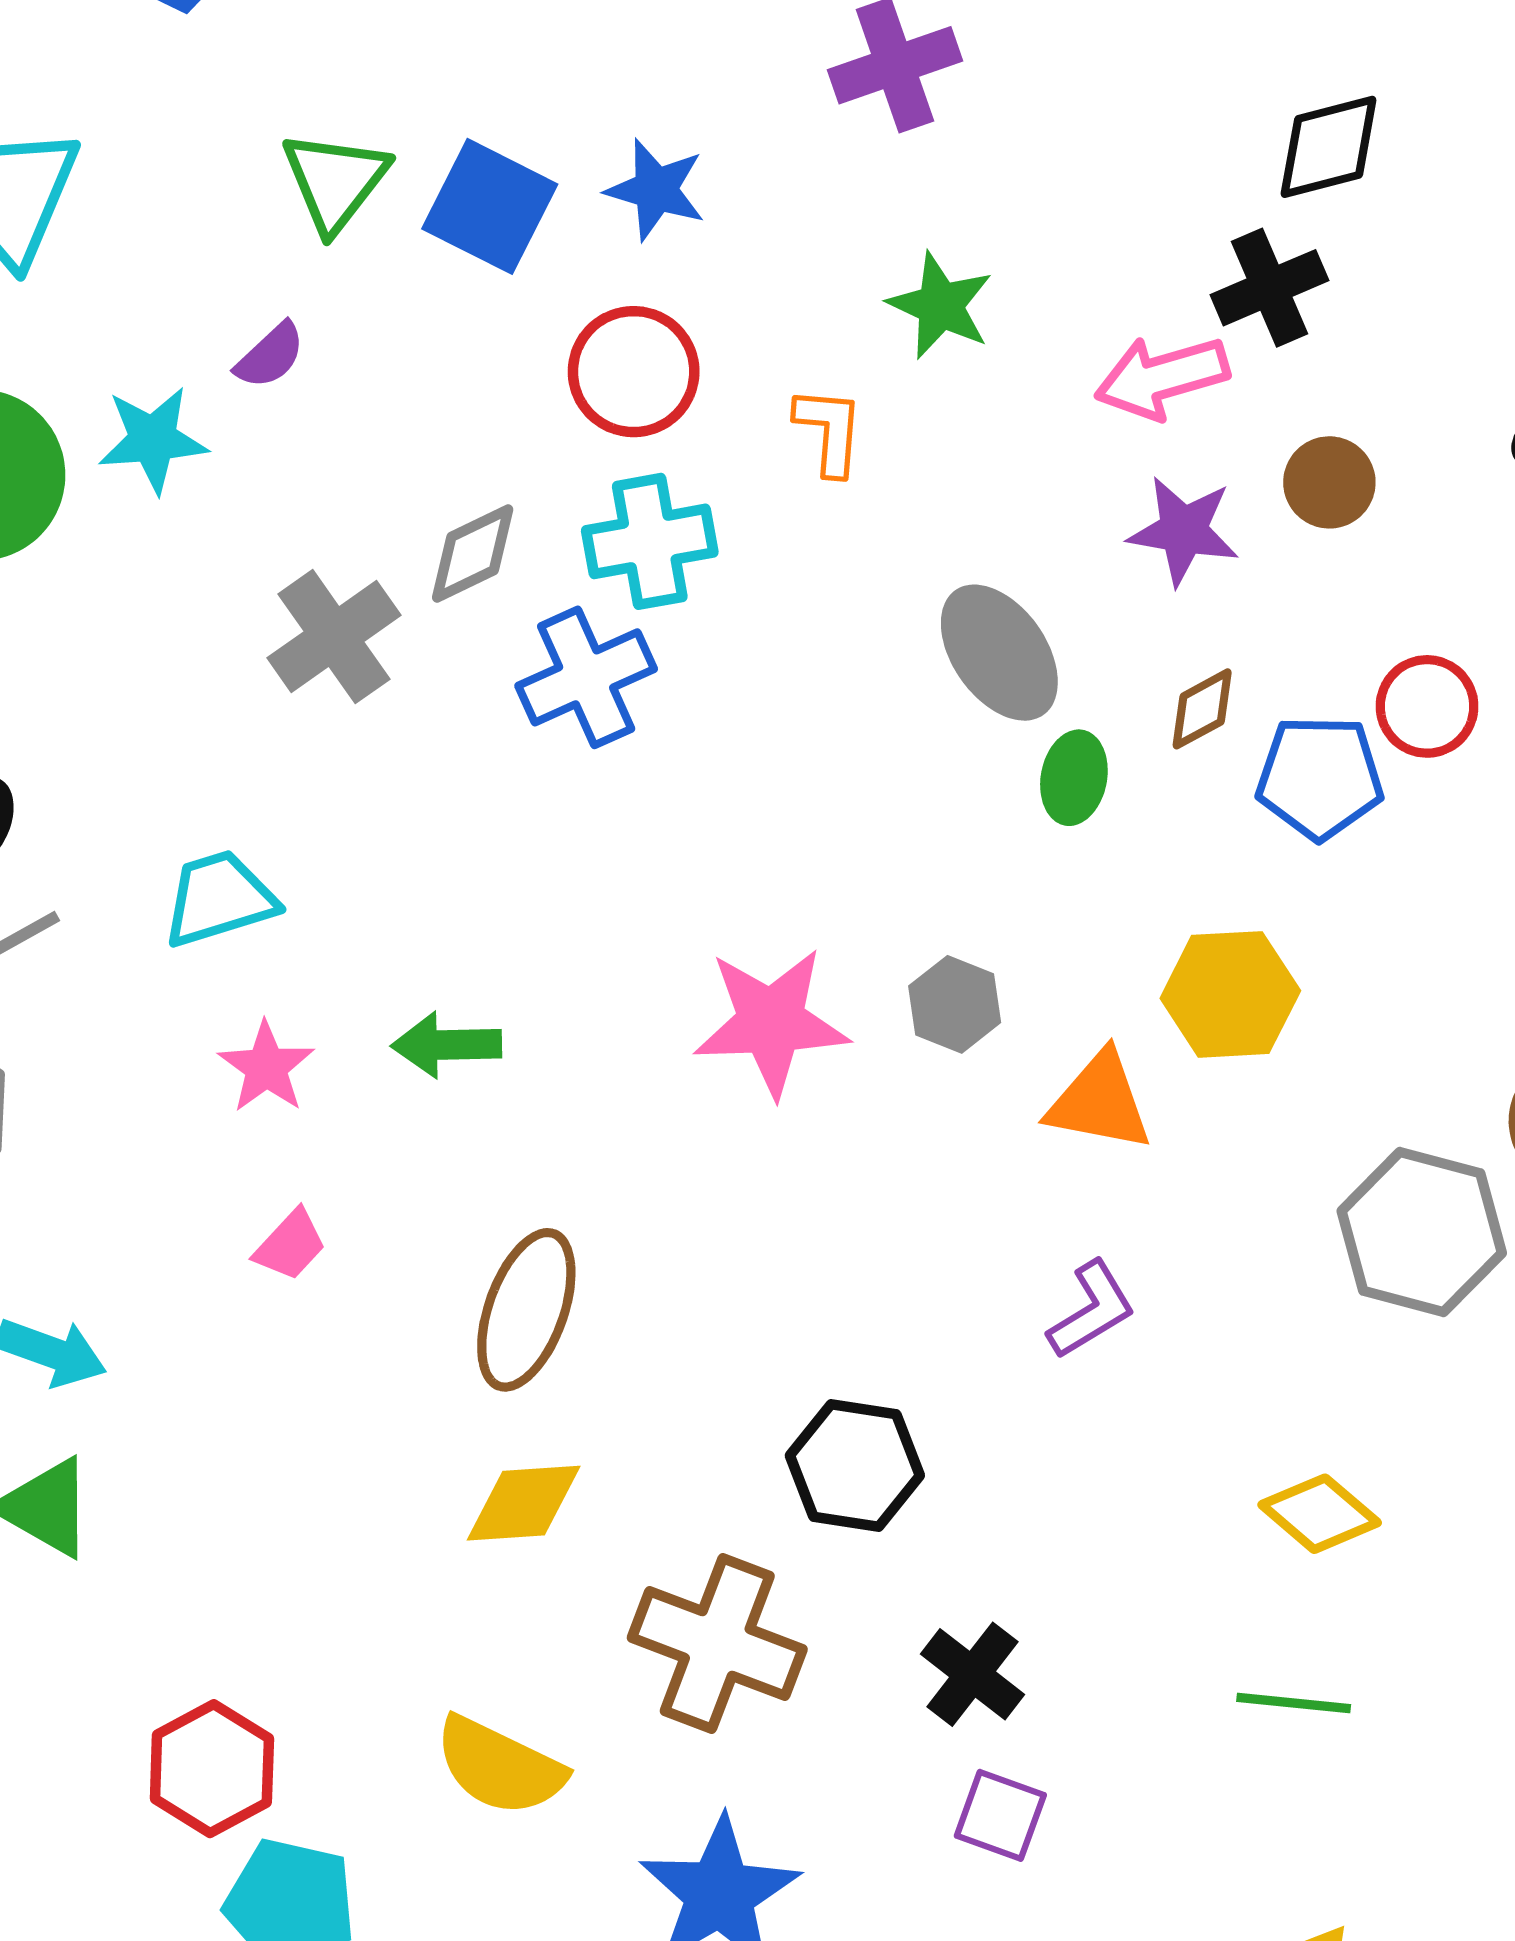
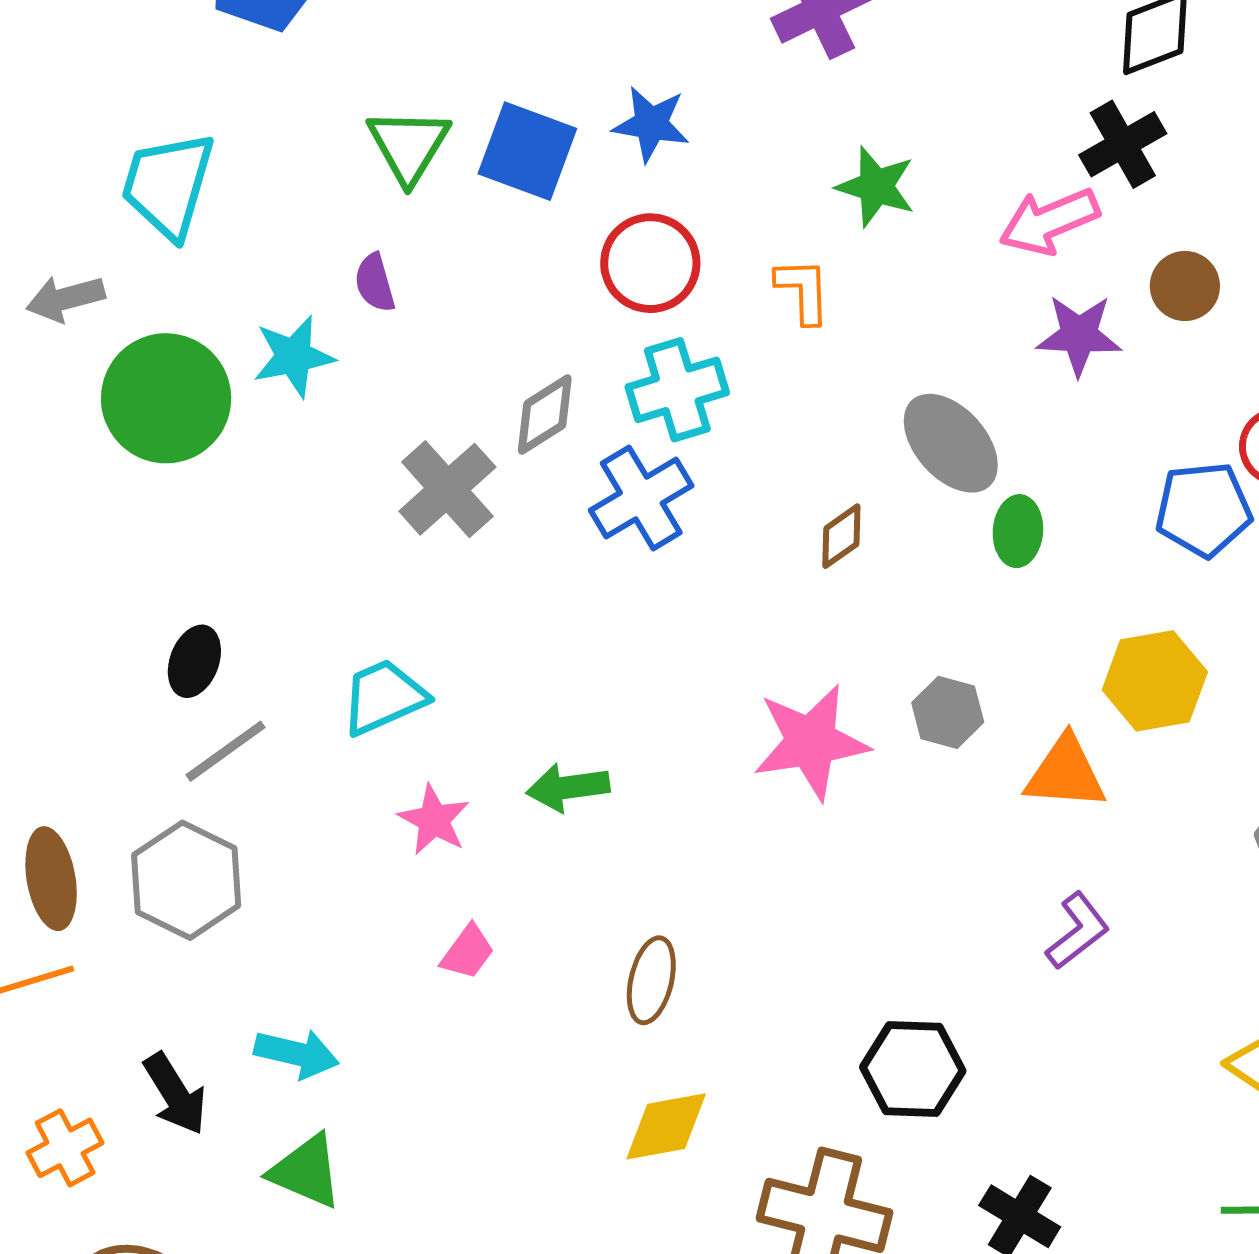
purple semicircle: (270, 356) -> (375, 283), turned 124
brown diamond: (1202, 709) -> (841, 536), moved
brown ellipse: (526, 1310) -> (651, 980), size x0.7

